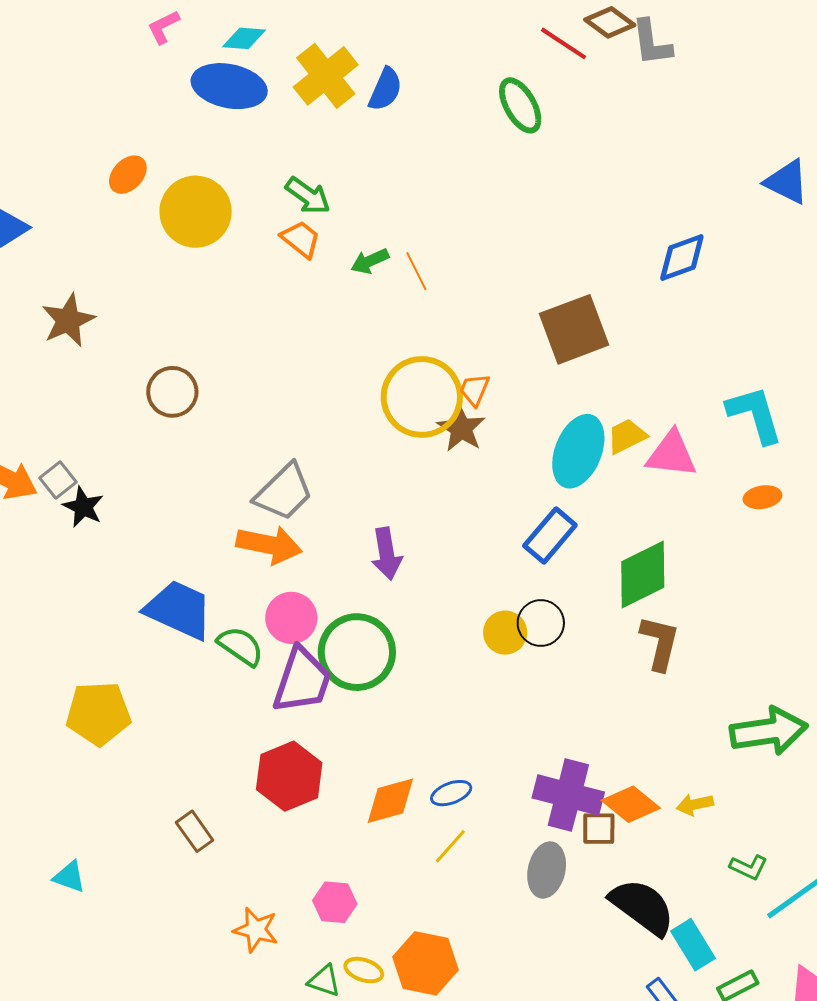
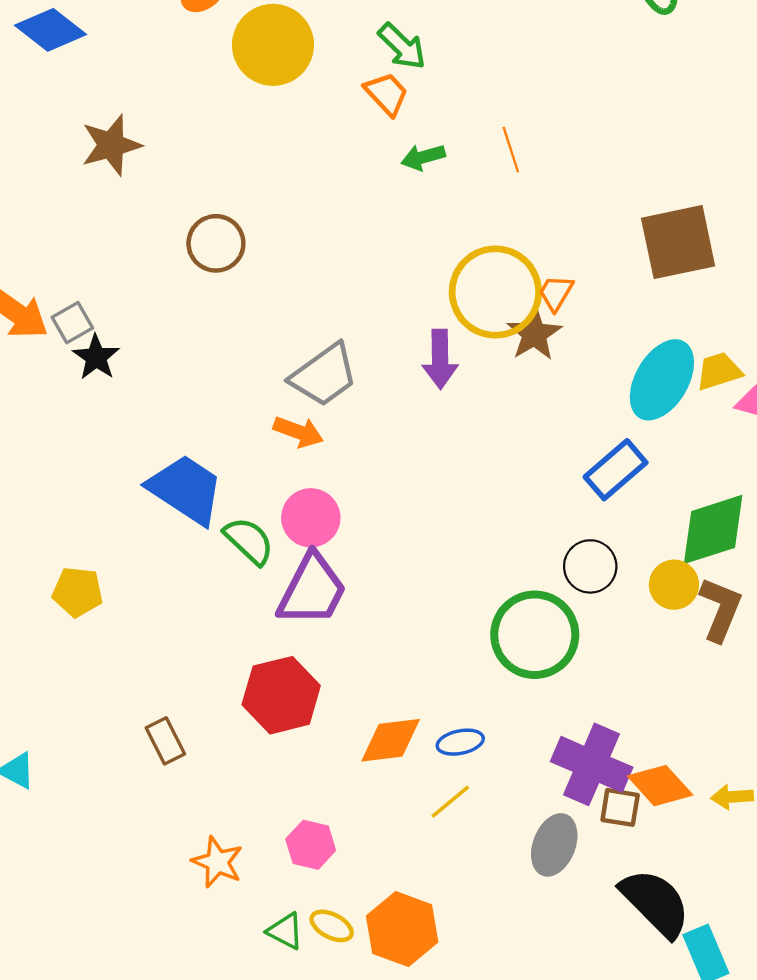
green arrow: (370, 261) -> (423, 157), moved
orange arrow: (269, 545) -> (298, 432), size x0.7
purple arrow: (387, 554) -> (440, 359), moved
yellow circle: (505, 633) -> (674, 585), moved
green circle: (357, 652) -> (535, 635), moved
yellow pentagon: (98, 713) -> (77, 592), size x0.7

